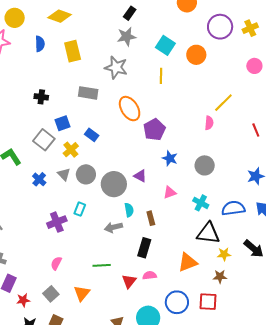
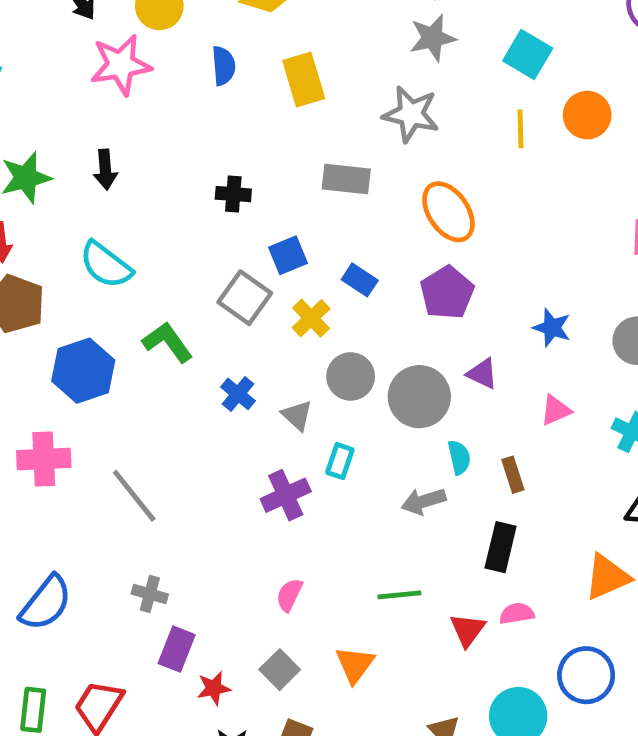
orange circle: (196, 55) -> (587, 115), moved
purple pentagon: (154, 130) -> (447, 293), moved
gray triangle: (64, 174) -> (297, 415), moved

